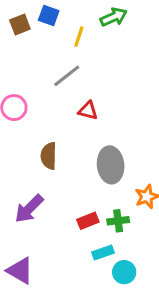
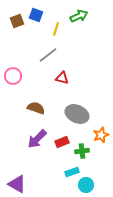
brown semicircle: (49, 156) -> (36, 108), turned 108
gray ellipse: (111, 165) -> (77, 114), turned -60
purple arrow: (29, 209) -> (37, 139), moved
red rectangle: (88, 221) -> (62, 142), moved

